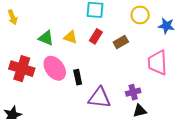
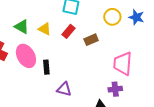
blue star: (166, 26) -> (136, 17), moved
purple cross: (133, 92) -> (115, 89), moved
purple triangle: (99, 98) -> (64, 89), size x0.7

